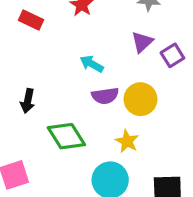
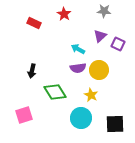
purple square: (172, 55) -> (118, 44), turned -32
cyan arrow: (92, 64) -> (78, 49), moved

